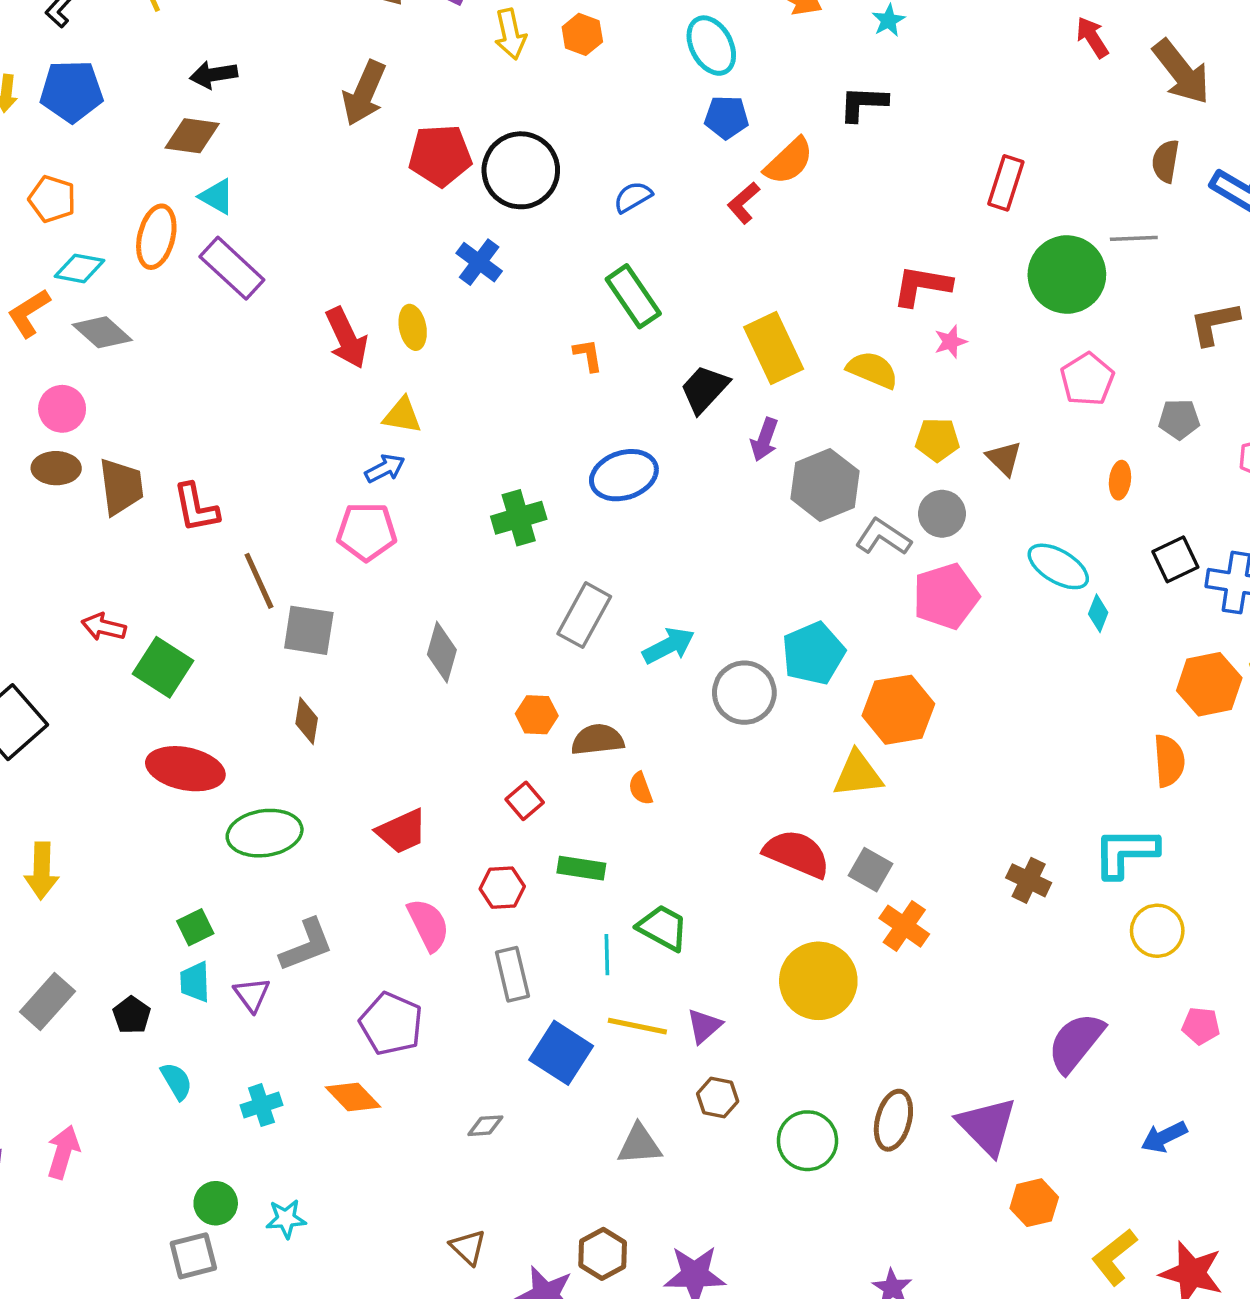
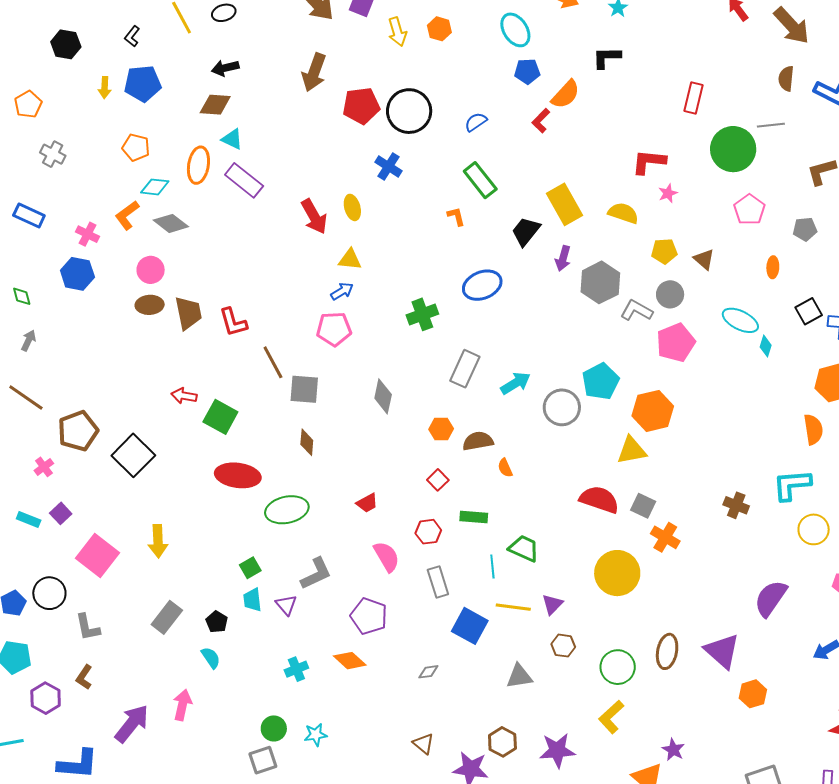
red trapezoid: (402, 831) -> (367, 503), size x0.7
cyan semicircle: (176, 1081) -> (211, 658), moved
yellow L-shape: (1114, 1257) -> (611, 717), moved

